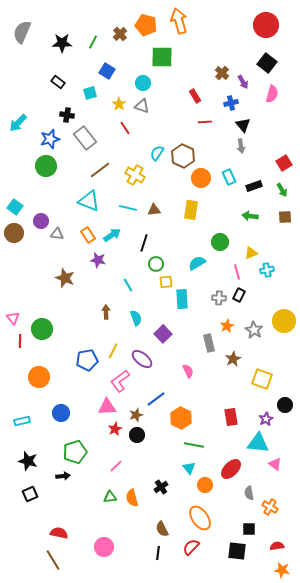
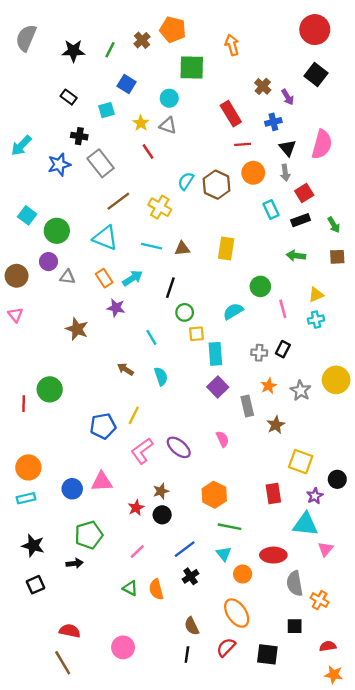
orange arrow: (179, 21) -> (232, 45), moved, size x0.7
pink semicircle: (272, 94) -> (322, 144), moved, size x1.4
red rectangle: (195, 96) -> (231, 114), size x1.5
red square: (284, 163) -> (304, 193), moved
green circle: (46, 166) -> (57, 231), moved
orange circle: (201, 178) -> (253, 173), moved
cyan square: (15, 207) -> (27, 215), moved
yellow triangle: (251, 253) -> (316, 295), moved
pink line: (237, 272) -> (283, 309), moved
brown arrow: (106, 312) -> (125, 369), turned -56
pink triangle: (13, 318) -> (15, 315), moved
purple square: (163, 334) -> (218, 387), moved
purple ellipse: (142, 359) -> (179, 447), moved
orange circle: (39, 377) -> (28, 467), moved
yellow square: (262, 379) -> (301, 462), moved
blue line: (156, 399) -> (185, 549), moved
pink triangle: (107, 407) -> (102, 482), moved
pink triangle: (275, 464) -> (325, 549), turned 32
red ellipse: (231, 469) -> (273, 555), turned 45
gray semicircle: (249, 493) -> (295, 583), size x1.5
green triangle: (110, 497) -> (130, 588), turned 32
black square: (237, 551) -> (267, 654), moved

